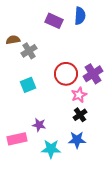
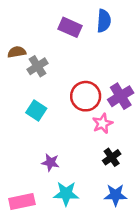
cyan square: (28, 85) -> (36, 110), turned -35
black cross: (80, 115) -> (112, 157), moved
pink rectangle: (17, 139) -> (22, 201), moved
blue star: (77, 140) -> (115, 195), moved

